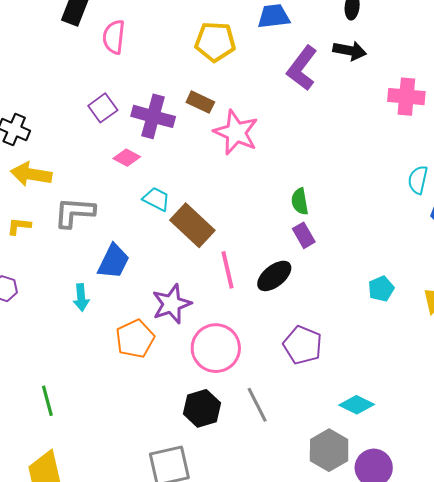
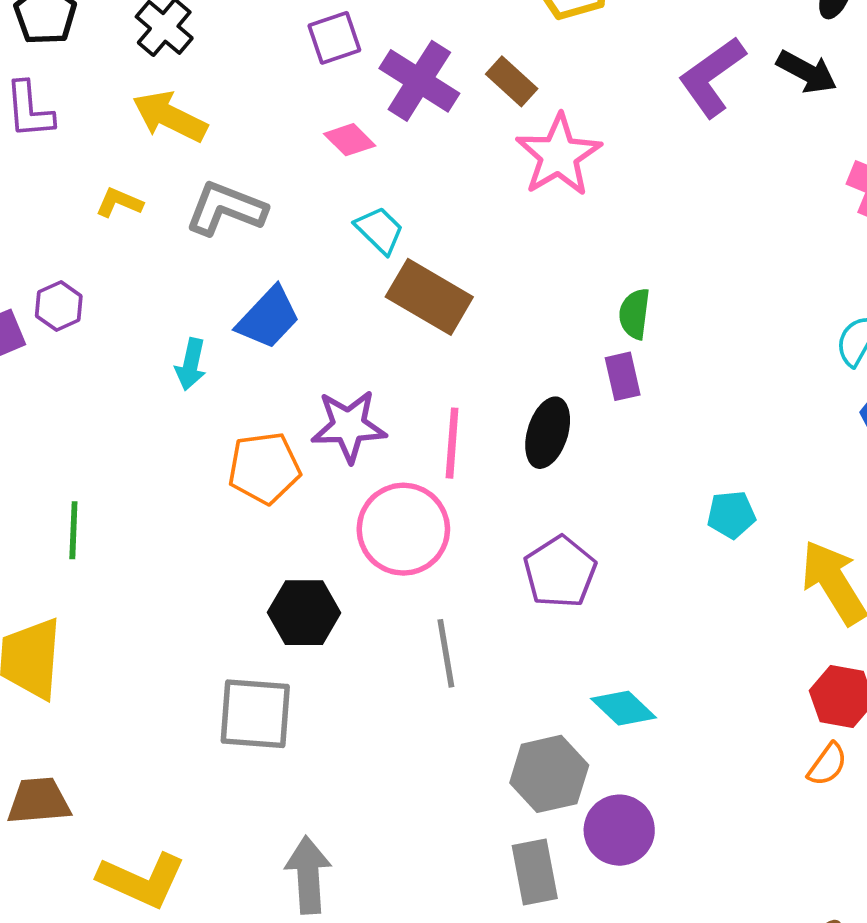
brown rectangle: (192, 225) -> (429, 297), turned -30
pink line: (228, 270) -> (452, 443), moved
black ellipse: (274, 276) -> (548, 433), turned -51
black hexagon: (202, 408) -> (304, 613), moved

